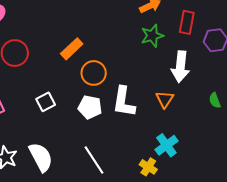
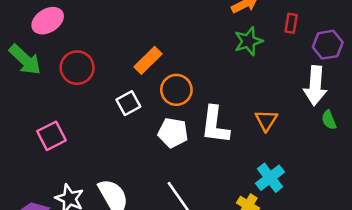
red rectangle: (187, 22) -> (291, 23), size x0.7
white arrow: (180, 67) -> (315, 86), moved
white square: (46, 102) -> (128, 103), moved

